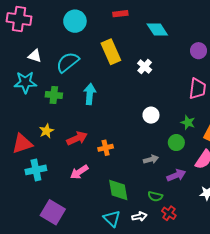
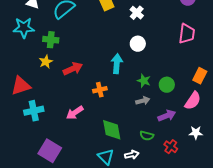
cyan arrow: (90, 94) -> (117, 64), moved
white circle: (151, 115) -> (138, 44), moved
green star: (188, 122) -> (144, 81), moved
yellow star: (46, 131) -> (46, 62), moved
red arrow: (77, 138) -> (73, 69), moved
red cross: (169, 213) -> (171, 147), moved

